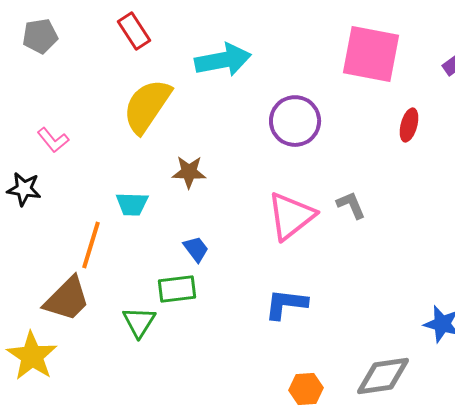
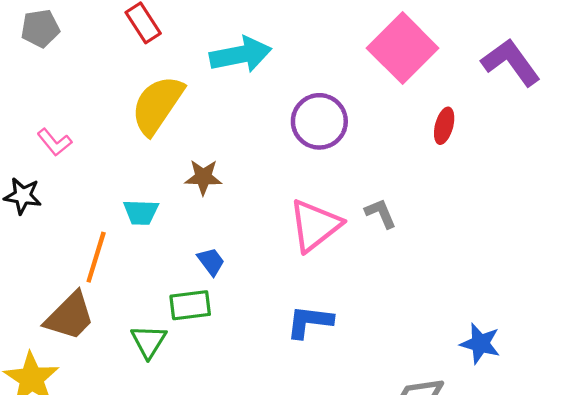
pink square: (371, 54) -> (403, 48), turned 34

